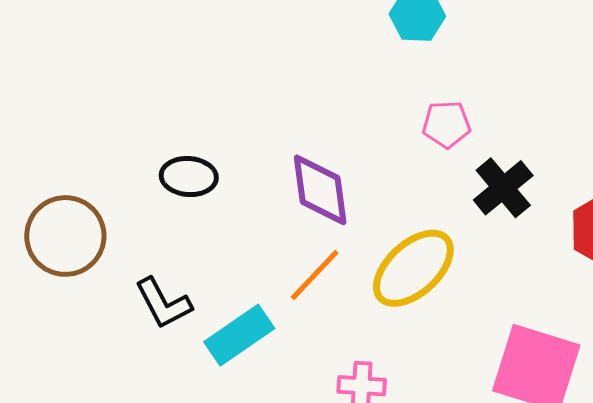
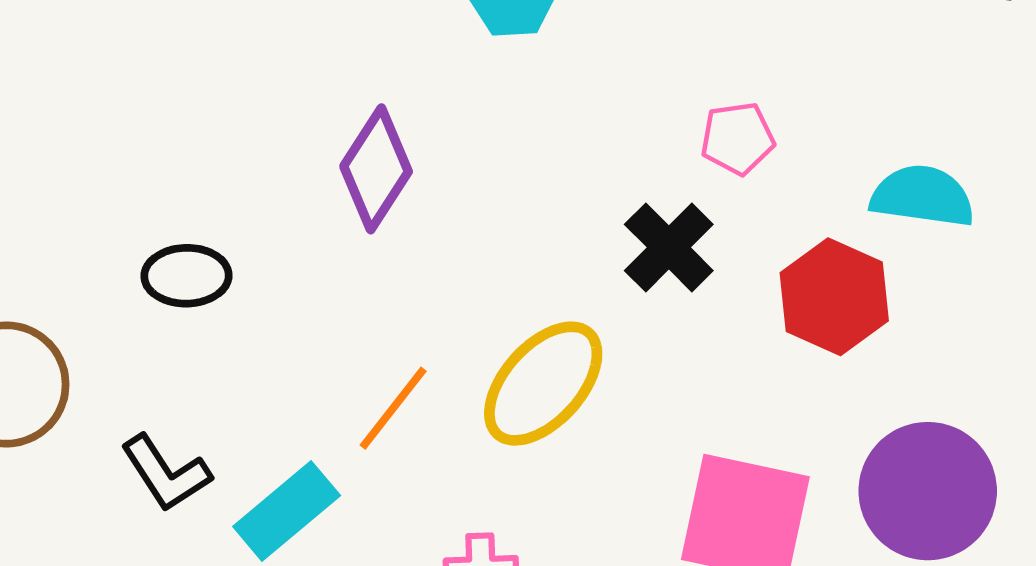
pink pentagon: (446, 124) -> (737, 138), moved
purple diamond: (320, 190) -> (376, 169), moved, turned 46

